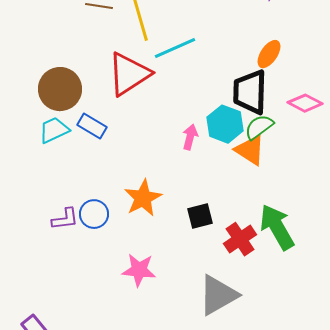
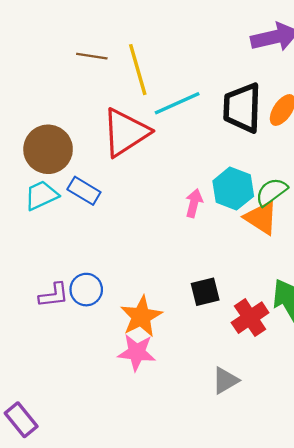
black trapezoid: (250, 92) -> (242, 108), moved
orange star: (143, 198) -> (141, 316), moved
gray triangle: (218, 295) -> (225, 380), size x0.6

